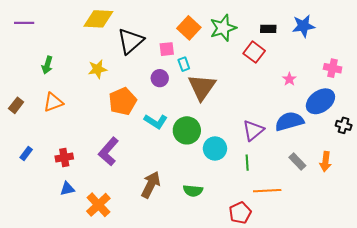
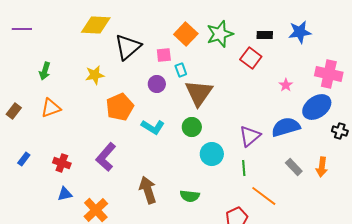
pink cross: (333, 68) -> (329, 74), size x1.5
green circle: (187, 130) -> (192, 127), moved, size x0.7
red cross: (64, 158) -> (62, 163), turned 30
brown arrow: (151, 185) -> (148, 190), turned -44
orange line: (267, 191) -> (264, 196), turned 40

